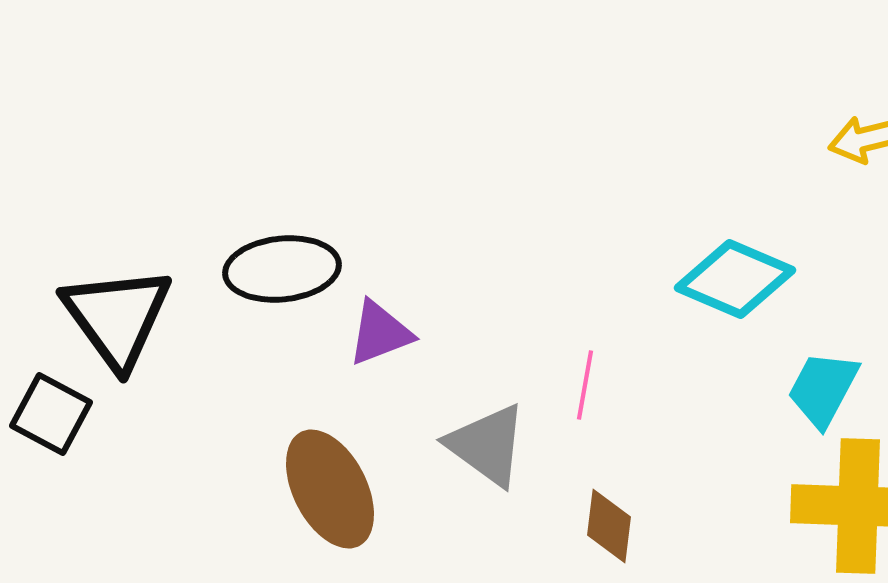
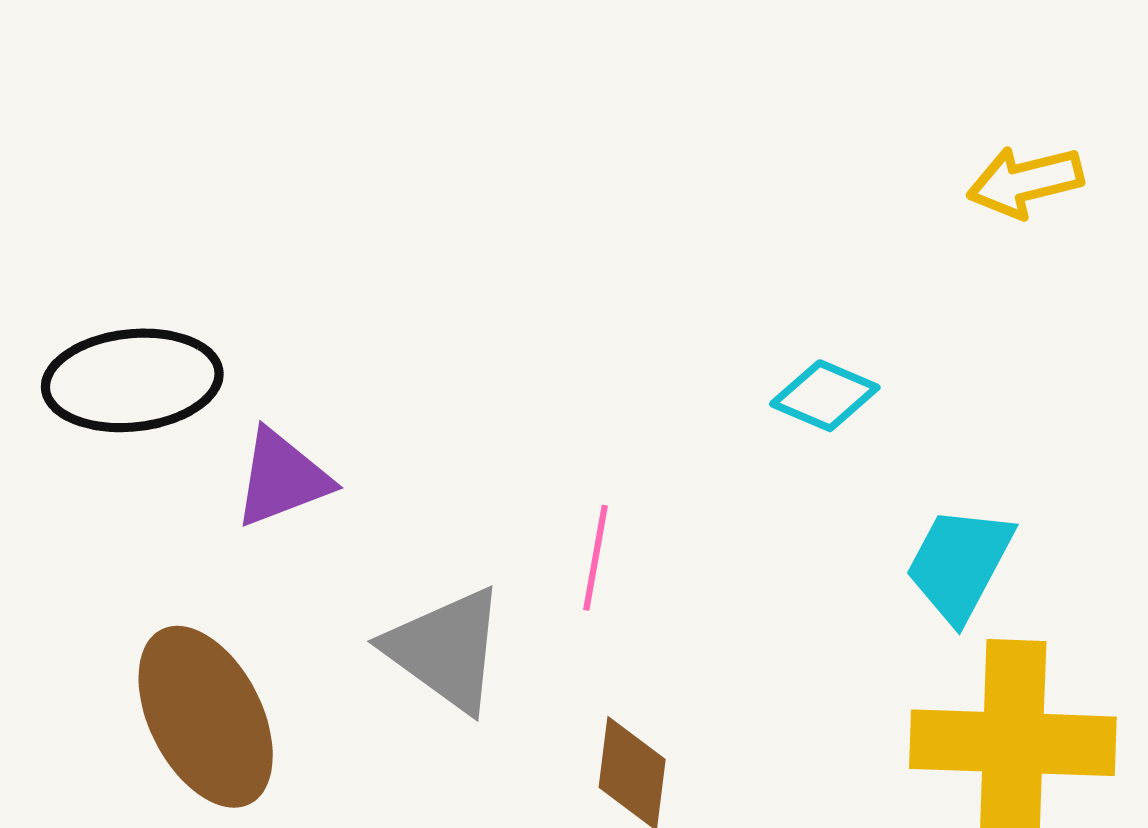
cyan diamond: (735, 279) -> (825, 396), size x0.6

